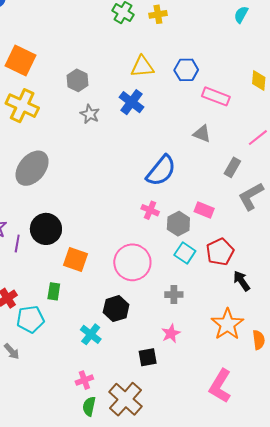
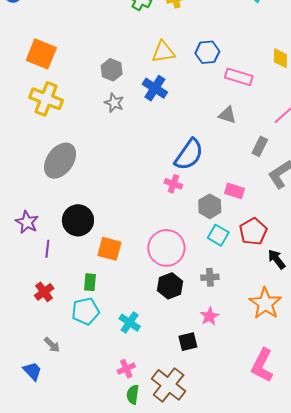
gray hexagon: (78, 80) -> (112, 70), moved
pink cross: (150, 210) -> (173, 184), moved
purple line: (17, 244) -> (47, 249), moved
black hexagon: (116, 309) -> (170, 286), moved
cyan pentagon: (30, 319) -> (85, 311), moved

